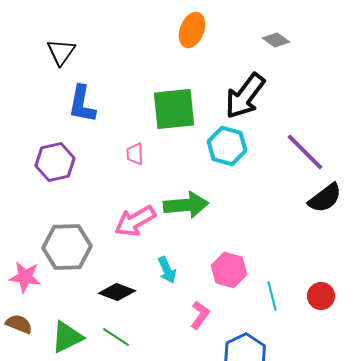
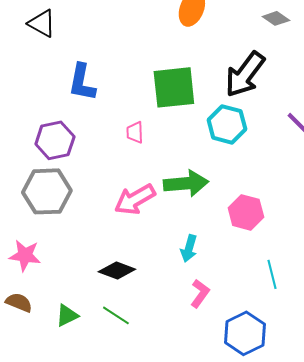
black triangle: (61, 52) -> (42, 23), moved, turned -36
gray hexagon: (67, 247) -> (47, 191), moved
cyan arrow: (167, 270) -> (189, 248), moved, turned 40
pink hexagon: (229, 270) -> (246, 212), moved
green triangle: (67, 337) -> (67, 315), size x0.7

